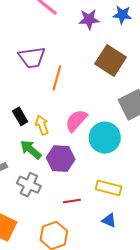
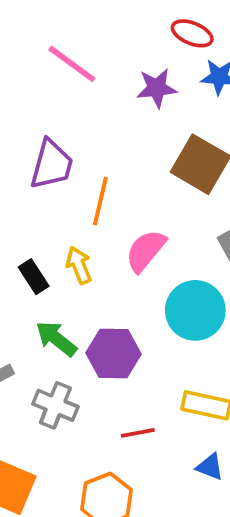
purple trapezoid: (32, 57) -> (52, 164), turned -64
pink semicircle: (76, 121) -> (146, 251), moved
yellow arrow: (42, 125) -> (79, 265), moved

